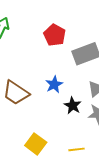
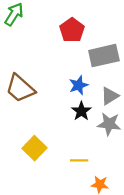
blue star: (54, 84) -> (79, 85), moved

